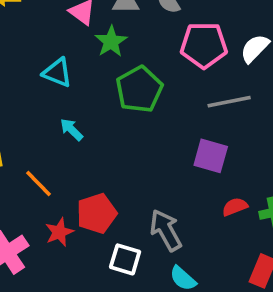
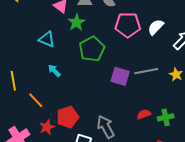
gray line: (229, 102) -> (146, 71), moved
purple square: (211, 156) -> (120, 76), moved

